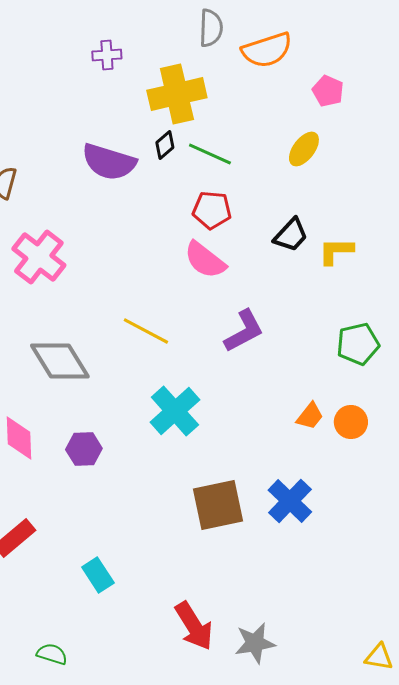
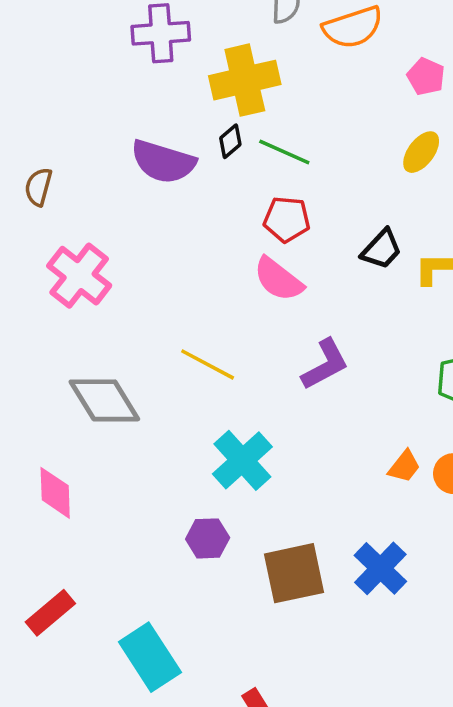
purple cross: (107, 55) -> (161, 33), size x1.6
yellow ellipse: (304, 149) -> (421, 152), moved
purple hexagon: (84, 449) -> (208, 538), moved
cyan rectangle: (98, 575) -> (150, 657), size x1.6

